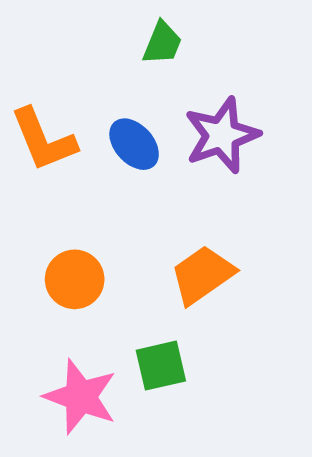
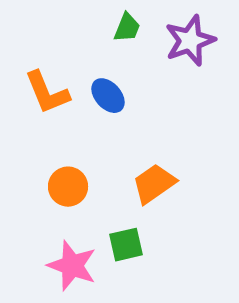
purple star: (222, 135) -> (190, 41), moved

